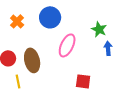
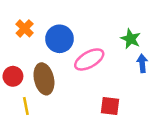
blue circle: (50, 17) -> (59, 39), moved
pink ellipse: (67, 45) -> (89, 59), turned 35

